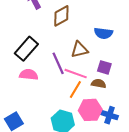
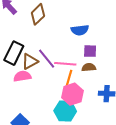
blue semicircle: (103, 33) -> (80, 30), moved
brown triangle: (79, 50) -> (30, 61), moved
pink hexagon: (90, 110) -> (72, 94), moved

